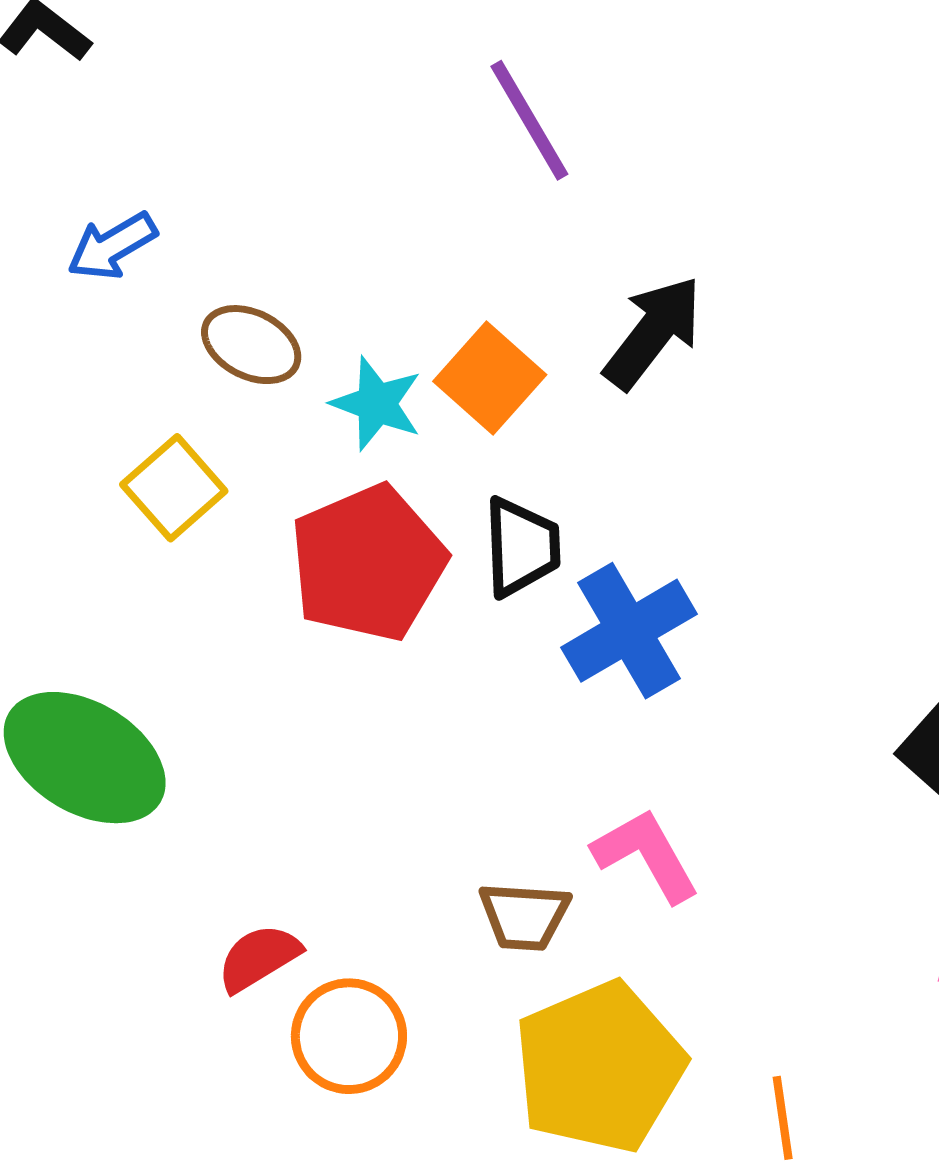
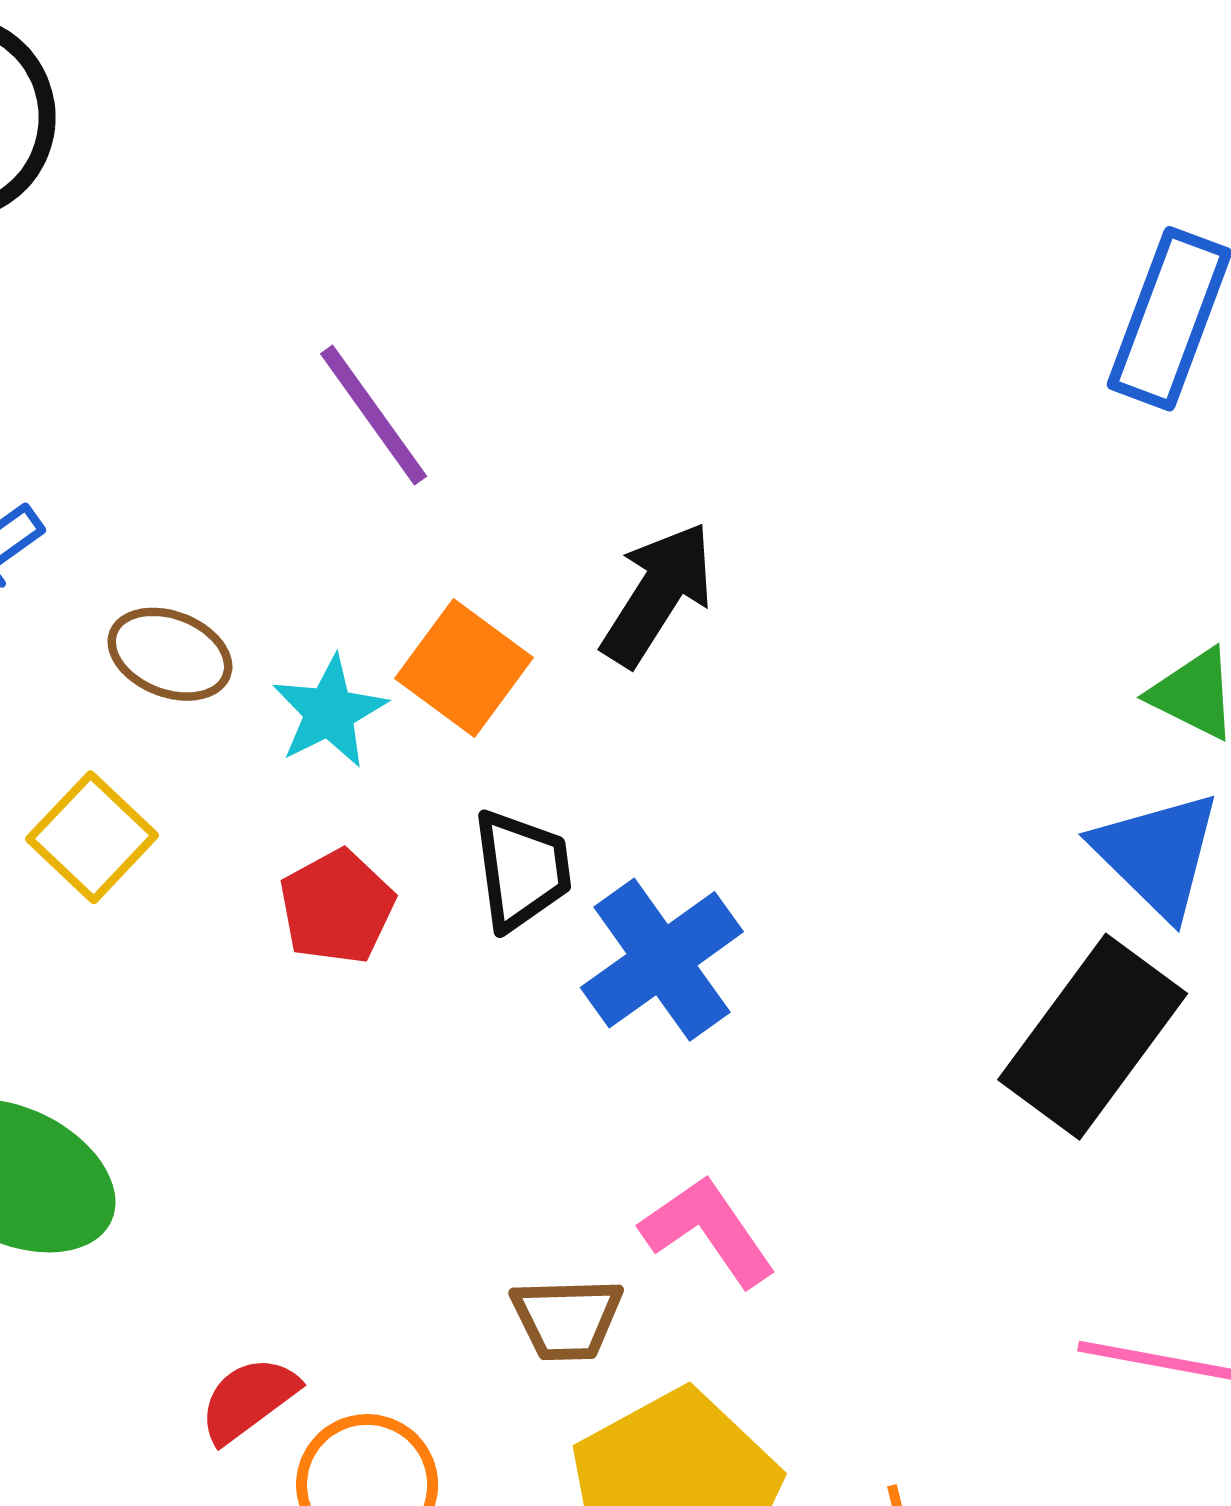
purple line: (529, 120) -> (374, 415), moved
cyan star: (377, 404) -> (329, 712), turned 30
red pentagon: (368, 563) -> (337, 907), size x0.6

